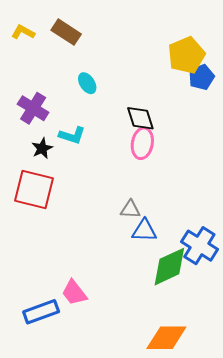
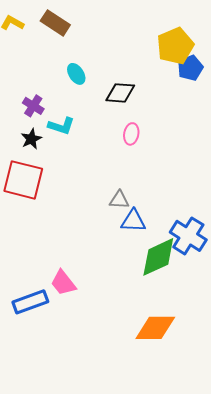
purple cross: (33, 108) -> (33, 106), moved, size x0.7
black diamond: (140, 118) -> (120, 93), moved, turned -68
pink ellipse: (142, 143) -> (131, 134), size x0.7

